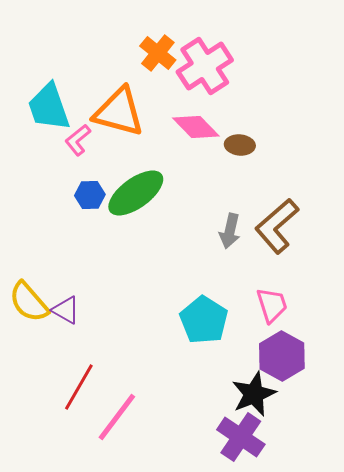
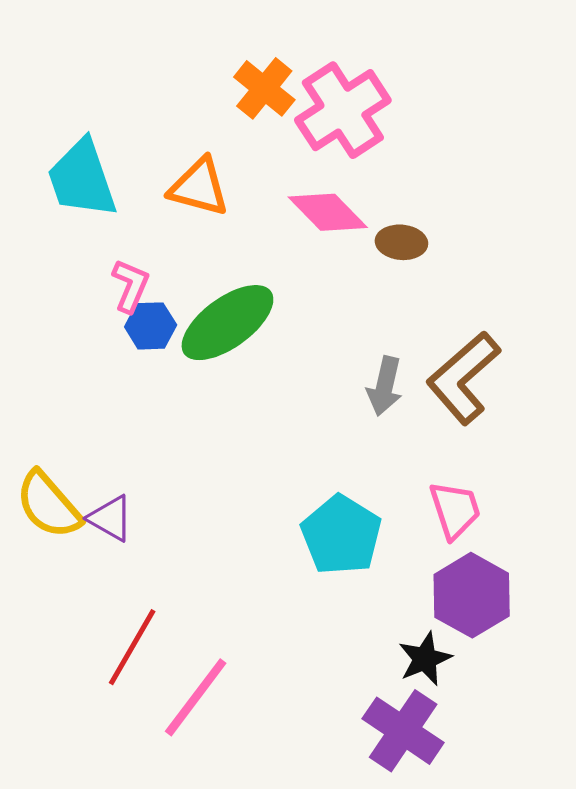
orange triangle: (119, 112) -> (199, 187), size x0.7
pink L-shape: (78, 140) -> (130, 286), moved, turned 152
black star: (254, 394) -> (425, 659), size x0.7

